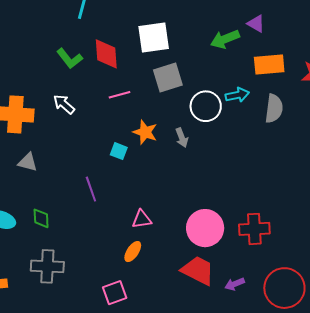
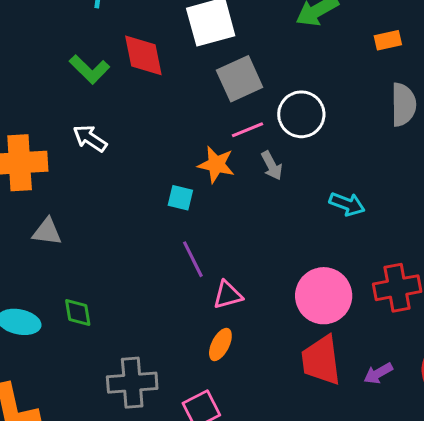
orange rectangle: (269, 65) -> (388, 40), size x0.6
pink line: (119, 95) -> (247, 130), moved
cyan arrow: (237, 95) -> (347, 204), moved, turned 40
purple line: (91, 189) -> (193, 259), moved
gray cross: (47, 266) -> (132, 383), moved
red trapezoid: (198, 270) -> (321, 360), turned -117

